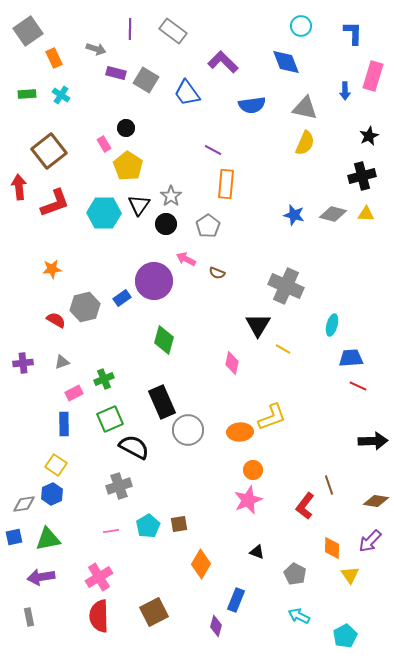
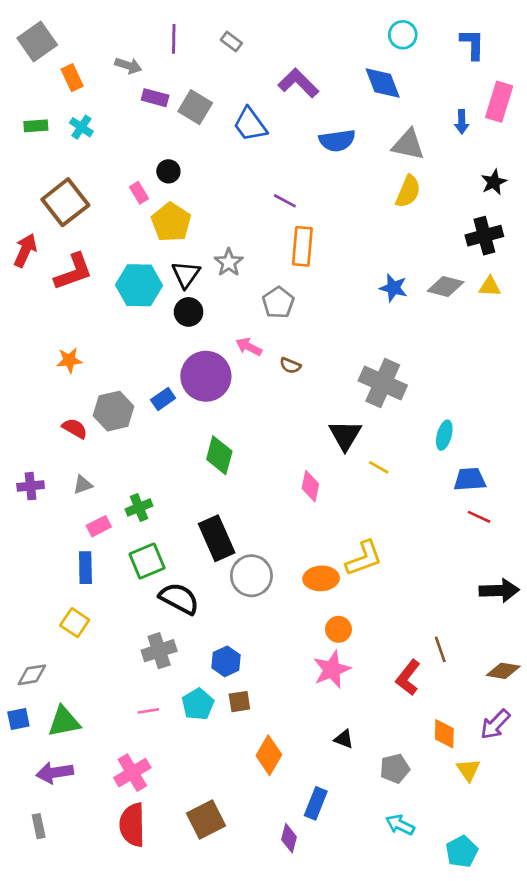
gray rectangle: (173, 31) -> (231, 41), size x0.6
red arrow: (19, 187) -> (25, 250), turned 30
black circle: (166, 224) -> (189, 312), moved
blue hexagon: (52, 494) -> (226, 661), moved
gray pentagon: (295, 574) -> (395, 769), turned 30

